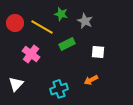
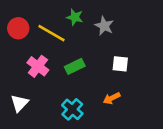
green rectangle: (67, 44) -> (75, 66), moved
cyan cross: (59, 89) -> (72, 109), turned -30

